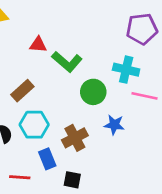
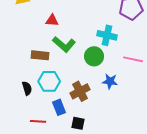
green L-shape: (67, 62) -> (64, 44), moved
cyan cross: (126, 70) -> (107, 35), moved
brown rectangle: (22, 91) -> (40, 55), turned 48

